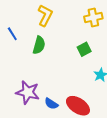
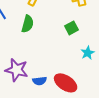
blue semicircle: (51, 104) -> (40, 81), turned -40

